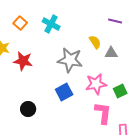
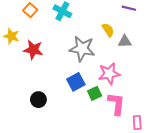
green square: (120, 91) -> (95, 93), moved

